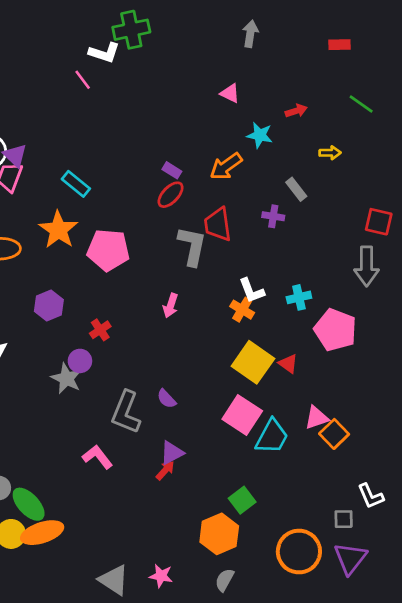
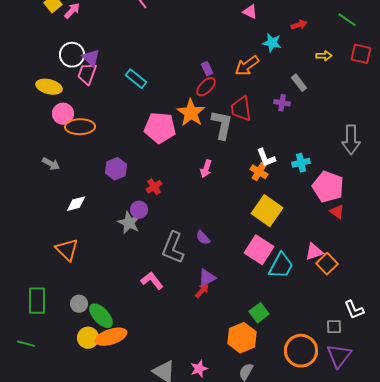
purple rectangle: (172, 170) -> (207, 69), turned 32
red square: (379, 222) -> (361, 54), moved
orange star: (58, 230) -> (191, 113), moved
red triangle: (288, 364) -> (337, 212), moved
pink star: (161, 576) -> (199, 369), turned -30

